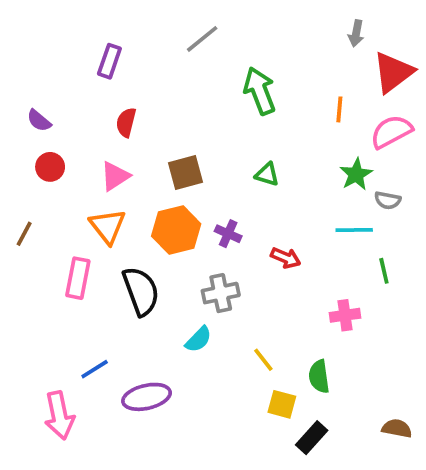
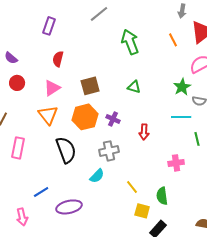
orange line: (339, 109) -> (173, 40), moved, turned -32
red arrow: (286, 258) -> (144, 132), turned 70
pink rectangle: (78, 278) -> (18, 148), moved
pink arrow: (59, 415) -> (22, 217), size x0.7

